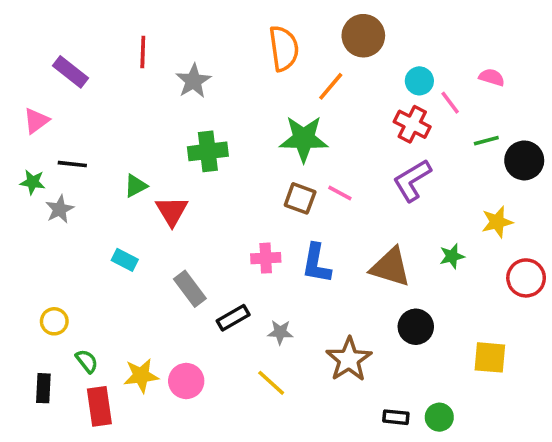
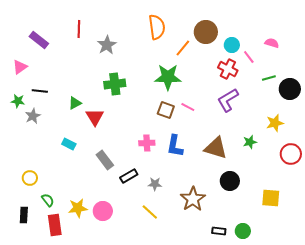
brown circle: (363, 36) -> (206, 32), moved

